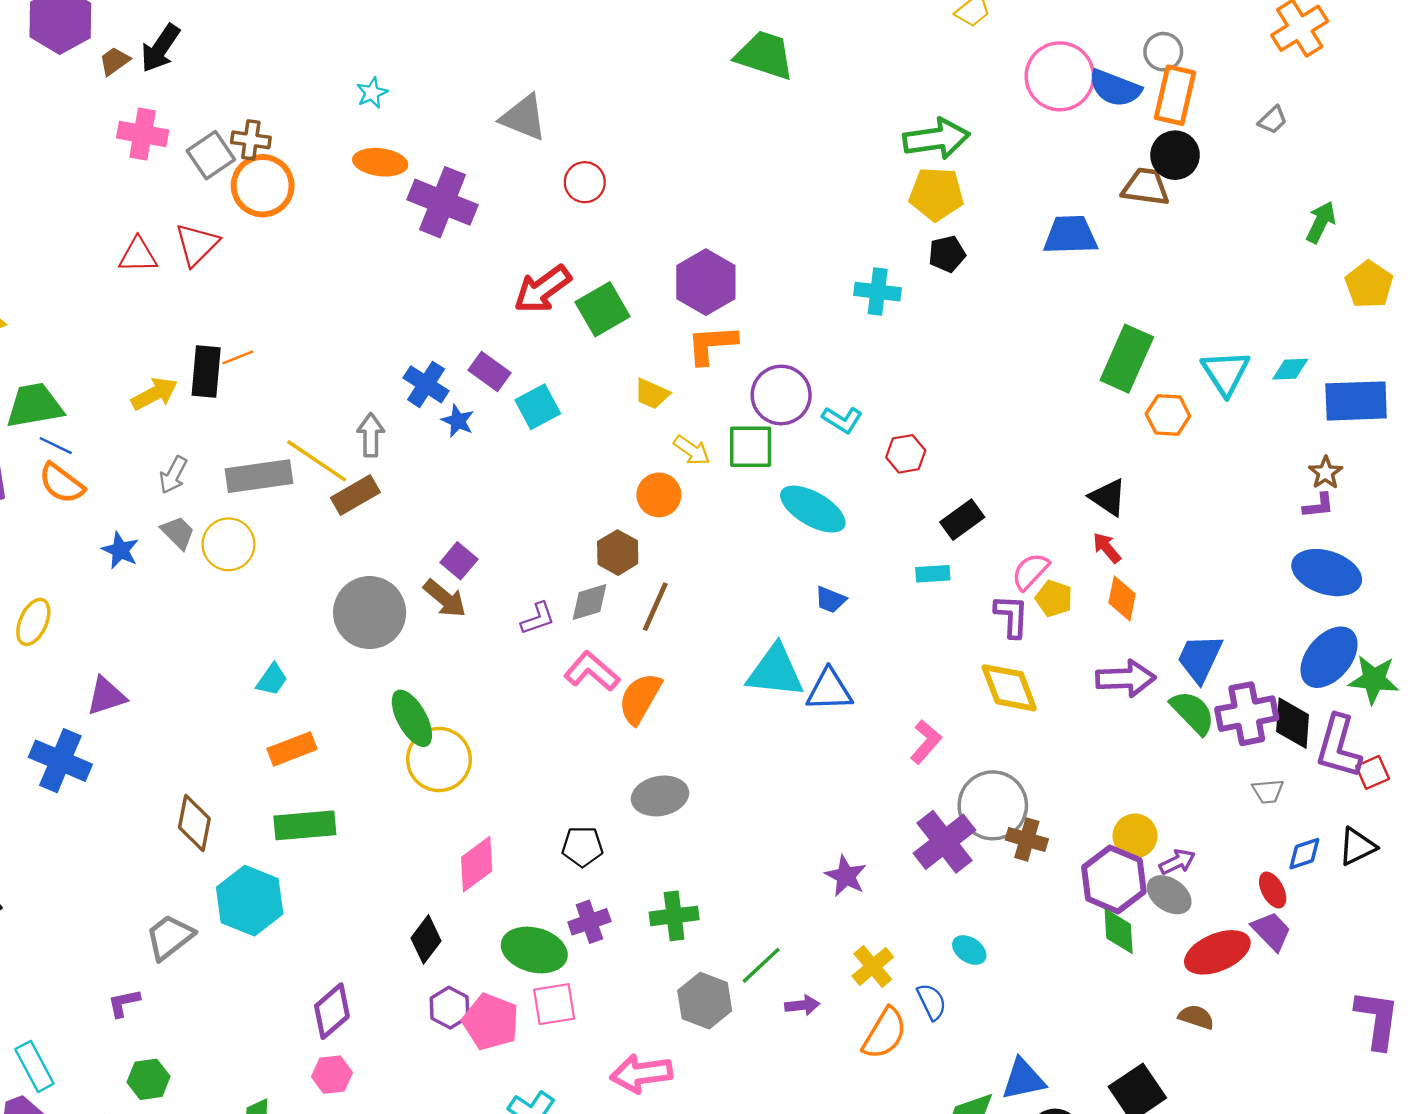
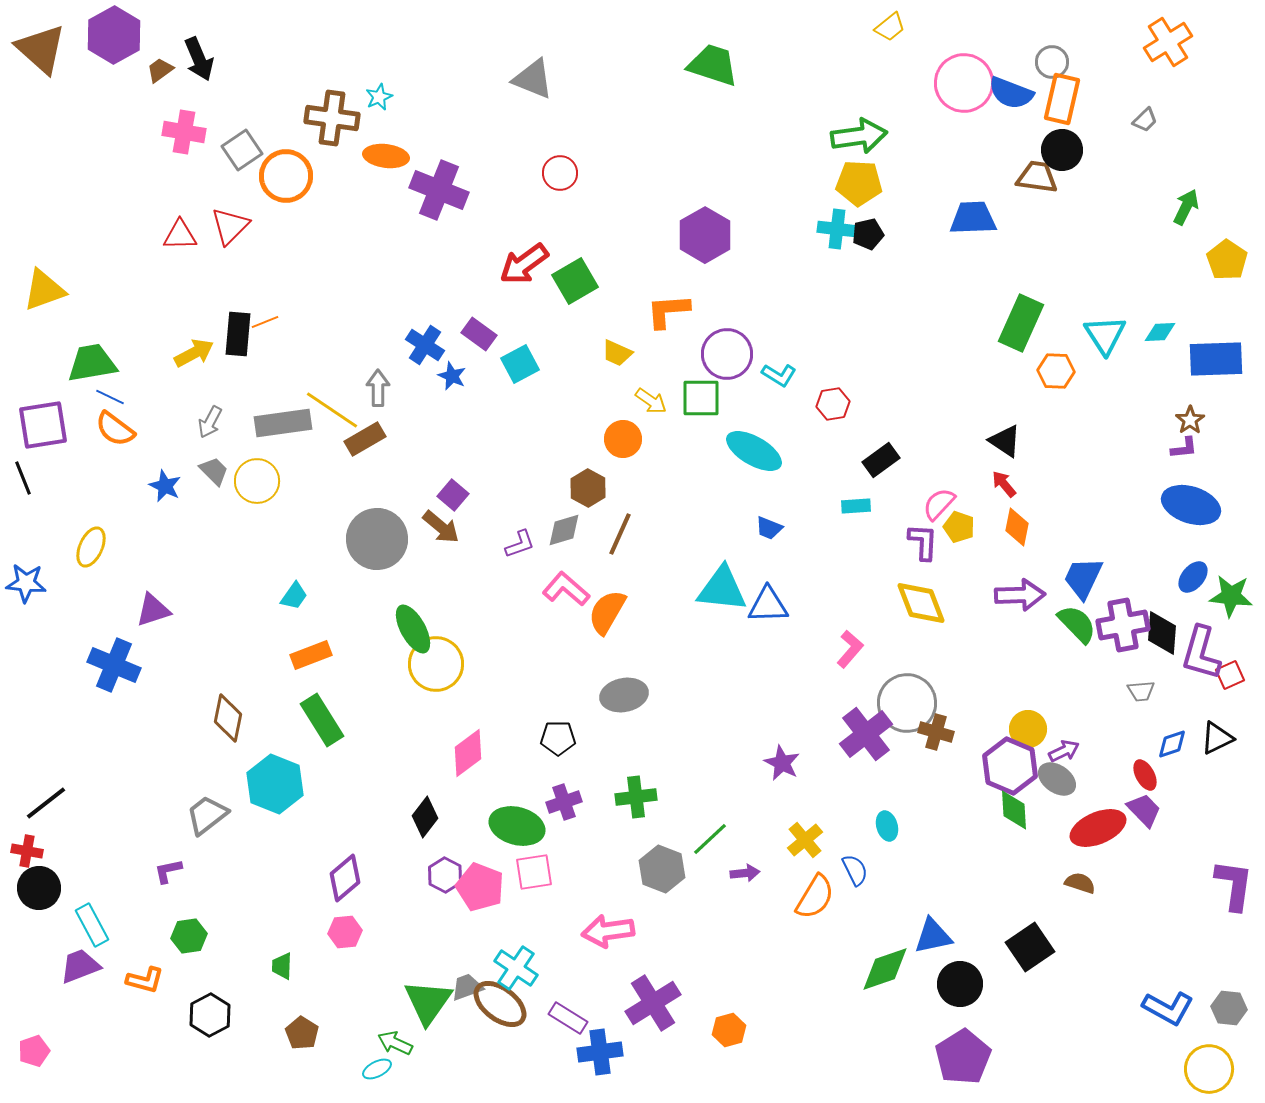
black arrow: (160, 48) -> (199, 59), turned -57
gray triangle: (524, 118) -> (533, 79), moved
brown cross: (251, 140) -> (332, 118), moved, size x1.6
purple hexagon: (706, 282) -> (705, 235), moved
cyan cross: (878, 292) -> (837, 229), moved
blue ellipse: (1329, 657) -> (1193, 577), size x0.6
green rectangle: (305, 825) -> (322, 720), turned 63
cyan ellipse: (969, 950) -> (887, 826), turned 40

